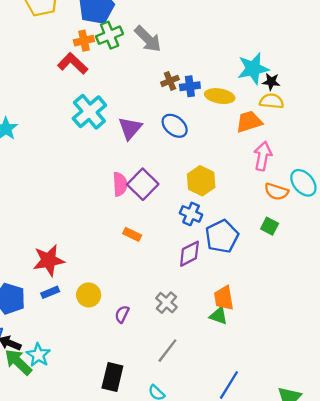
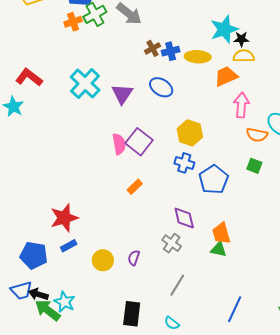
red L-shape: (73, 63) -> (29, 77), moved
orange rectangle: (132, 234) -> (135, 187), turned -63
purple diamond: (189, 254) -> (184, 218), moved, turned -70
yellow circle: (89, 295) -> (103, 260), moved

